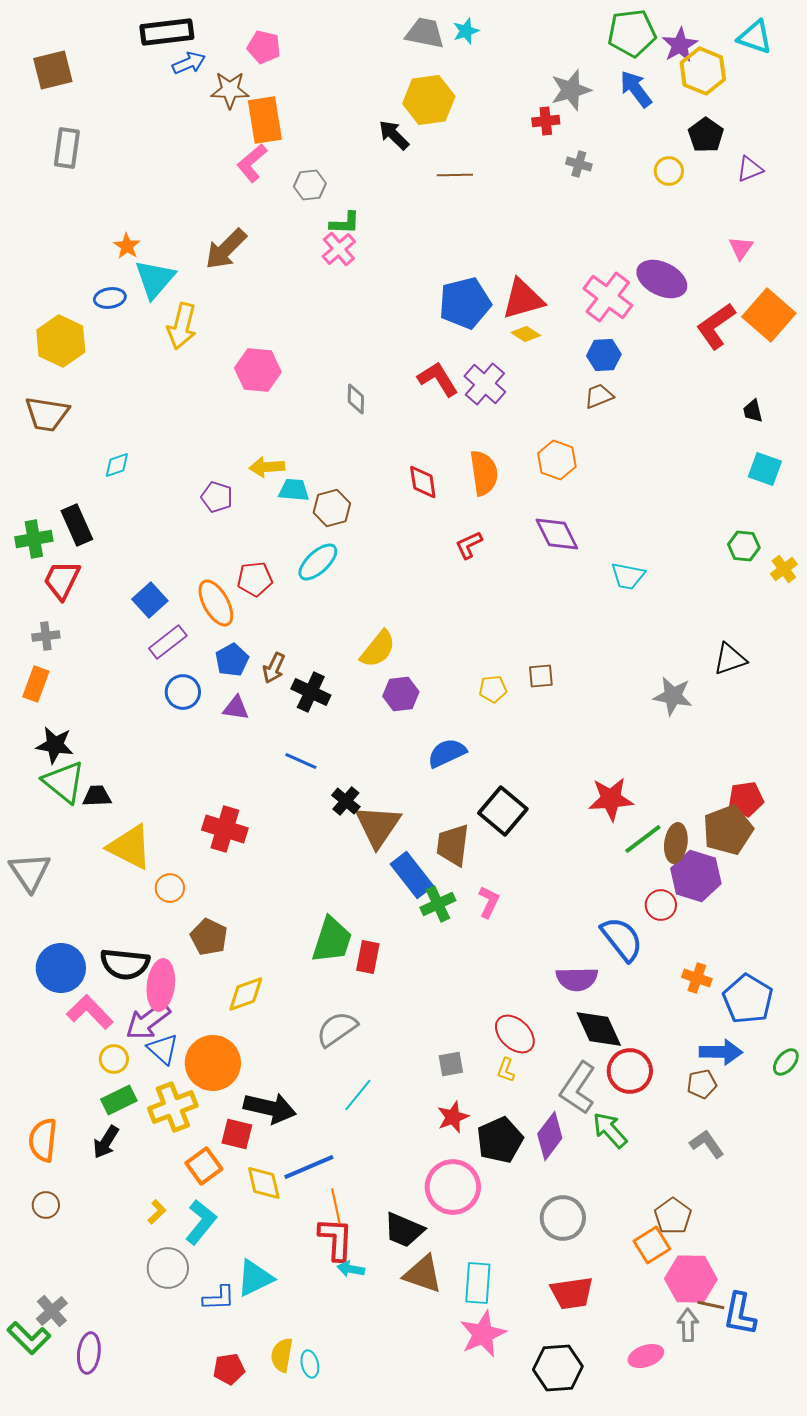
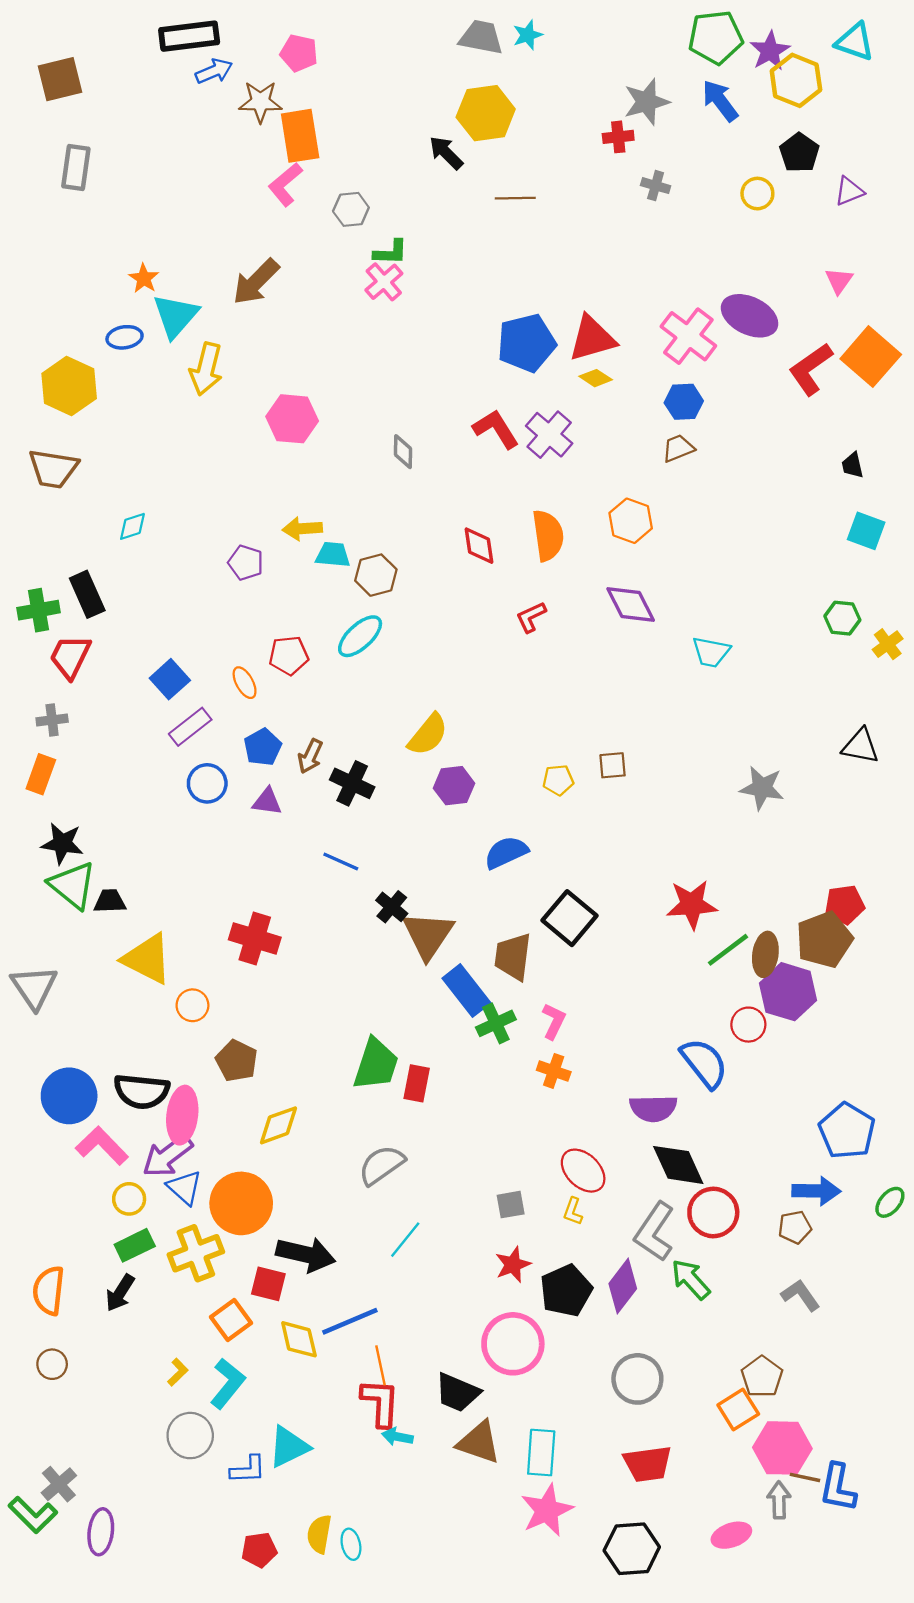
orange ellipse: (216, 603) -> (245, 683), size x0.6
black triangle: (730, 659) -> (860, 746), moved, turned 30
orange cross: (697, 978) -> (554, 1071), moved

